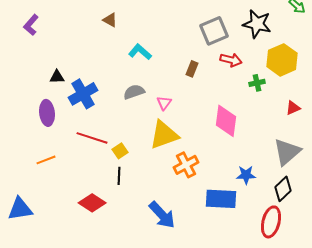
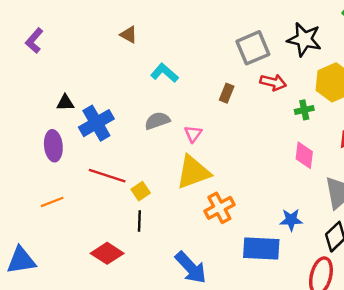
pink diamond: (226, 121) -> (304, 155), moved, size x0.7

